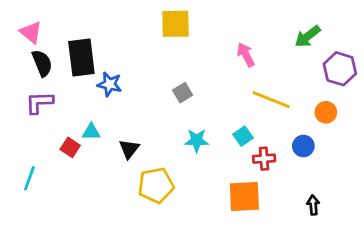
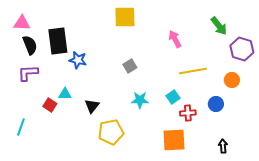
pink triangle: (31, 32) -> (22, 23), turned -36
green arrow: (308, 36) -> (219, 26), turned -90
yellow line: (271, 100) -> (193, 71), turned -32

